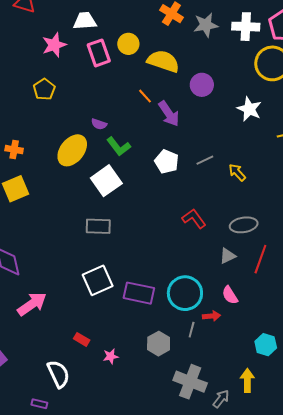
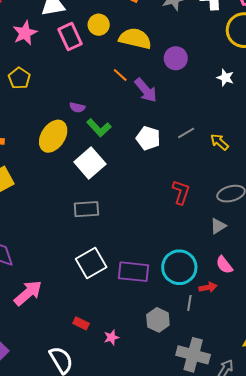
white star: (249, 109) -> (225, 78), size x0.7
red L-shape: (194, 219) -> (181, 192), turned 60

